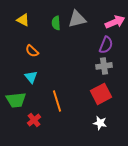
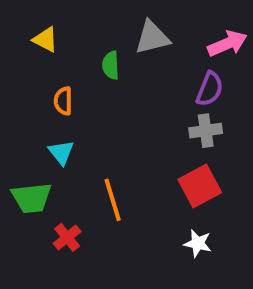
green semicircle: (56, 23) -> (111, 65), moved
orange semicircle: (32, 51) -> (63, 101), turned 48

